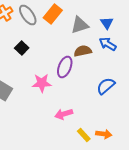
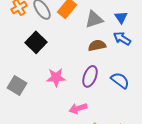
black square: (22, 48) -> (36, 42), size x1.5
purple ellipse: (65, 67) -> (90, 76), moved
blue semicircle: (106, 86) -> (120, 80), turned 78

